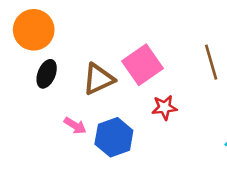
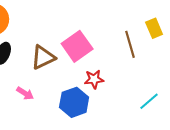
blue hexagon: (114, 137) -> (74, 102), moved

